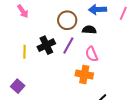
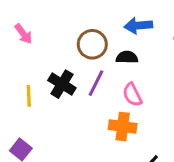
black cross: (46, 45) -> (62, 84), turned -30

